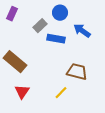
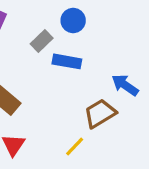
blue arrow: (82, 31) -> (125, 85), moved
brown trapezoid: (77, 72) -> (100, 113), turned -45

